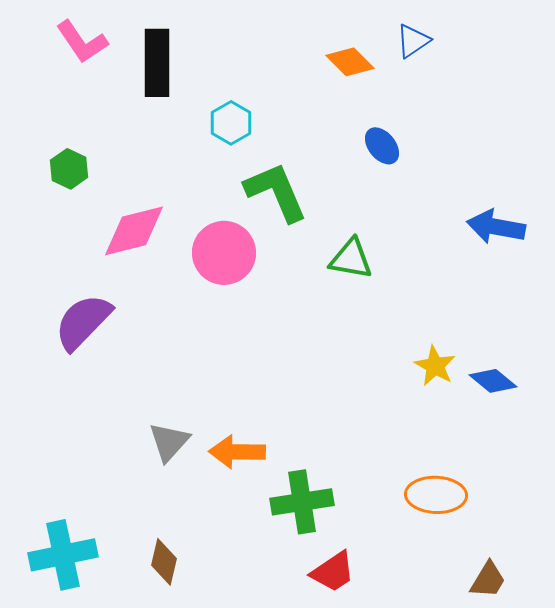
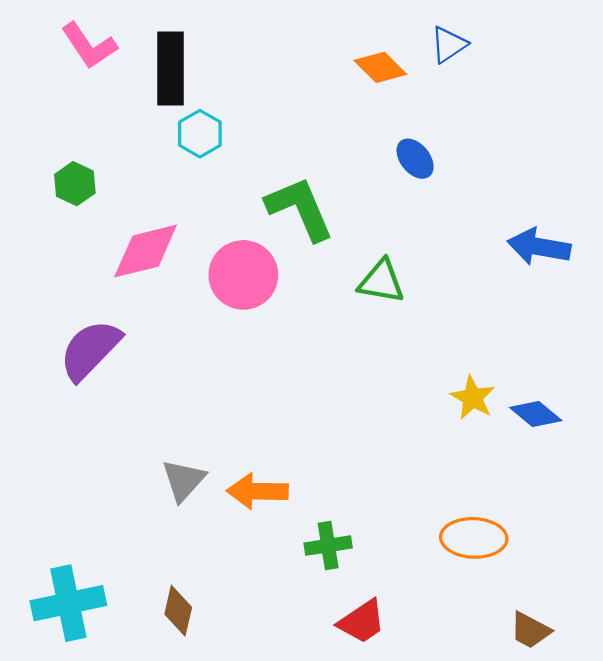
cyan hexagon: (231, 123) -> (200, 134), moved
green cross: (302, 502) -> (328, 546), size x0.7
brown trapezoid: (488, 580) -> (530, 630), turned 87

